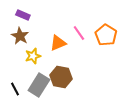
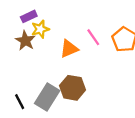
purple rectangle: (23, 15) -> (29, 16), turned -48
yellow star: (33, 56) -> (40, 29), moved

